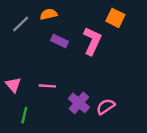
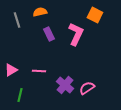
gray line: (21, 24) -> (17, 20), turned -63
purple rectangle: (60, 41) -> (49, 34), turned 40
pink triangle: (13, 85) -> (11, 70), turned 40

